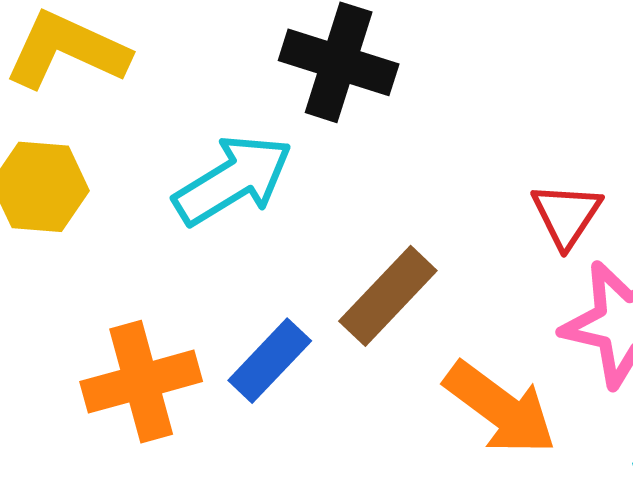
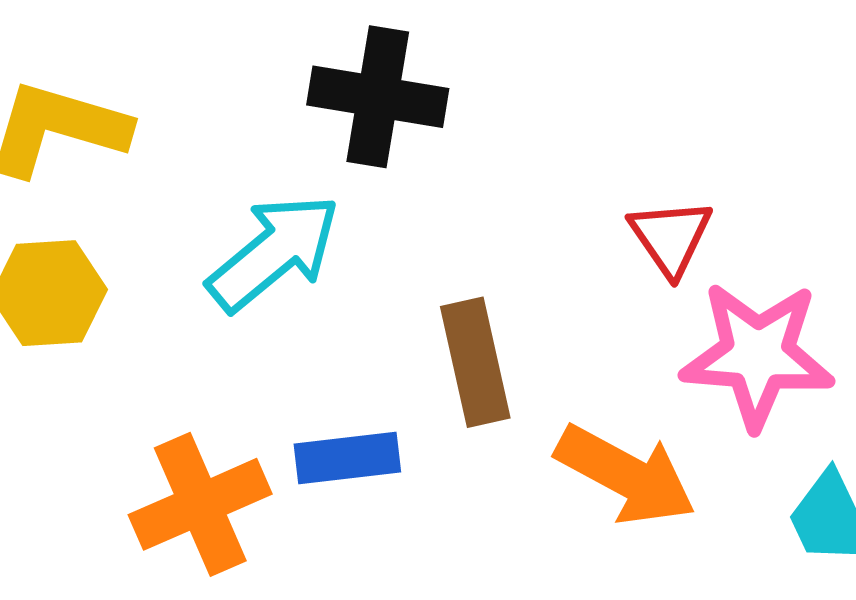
brown rectangle: (388, 296) -> (475, 362), turned -48
blue rectangle: (270, 361) -> (347, 458), turned 48

